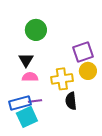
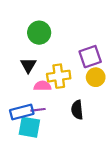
pink semicircle: (30, 77) -> (42, 86), moved
yellow cross: (62, 79) -> (59, 76), moved
cyan square: (27, 117) -> (29, 127), turned 35

